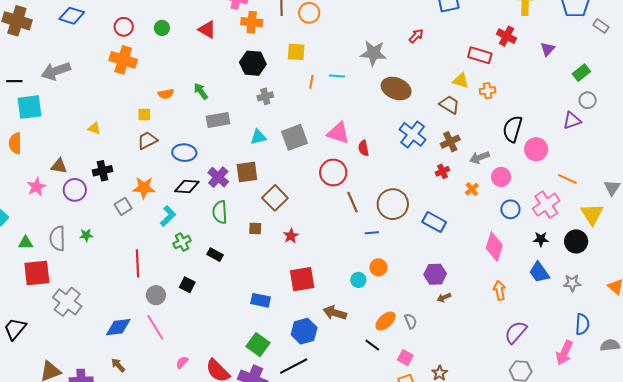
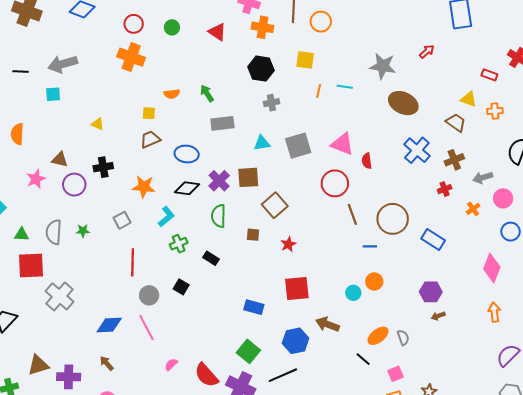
red rectangle: (480, 55) -> (489, 75), size x0.7
cyan square: (29, 107) -> (53, 94), moved, size x0.6
gray square: (123, 206) -> (122, 220), moved
pink square: (405, 358) -> (396, 374), turned 35

